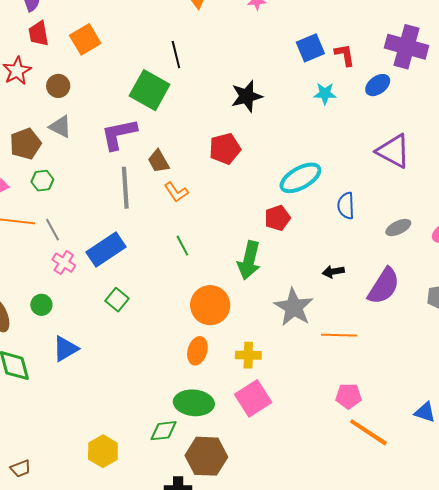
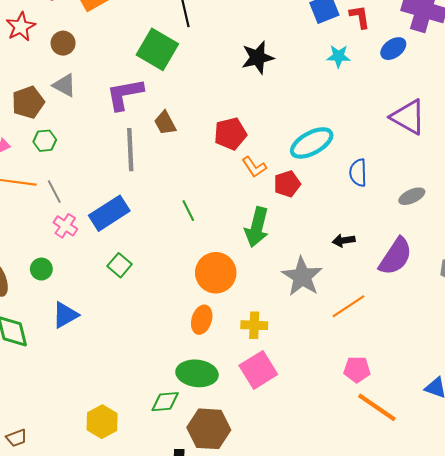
red pentagon: (225, 149) -> (230, 134), moved
orange L-shape: (176, 192) -> (254, 167), moved
orange line: (339, 335) -> (349, 306), turned -36

